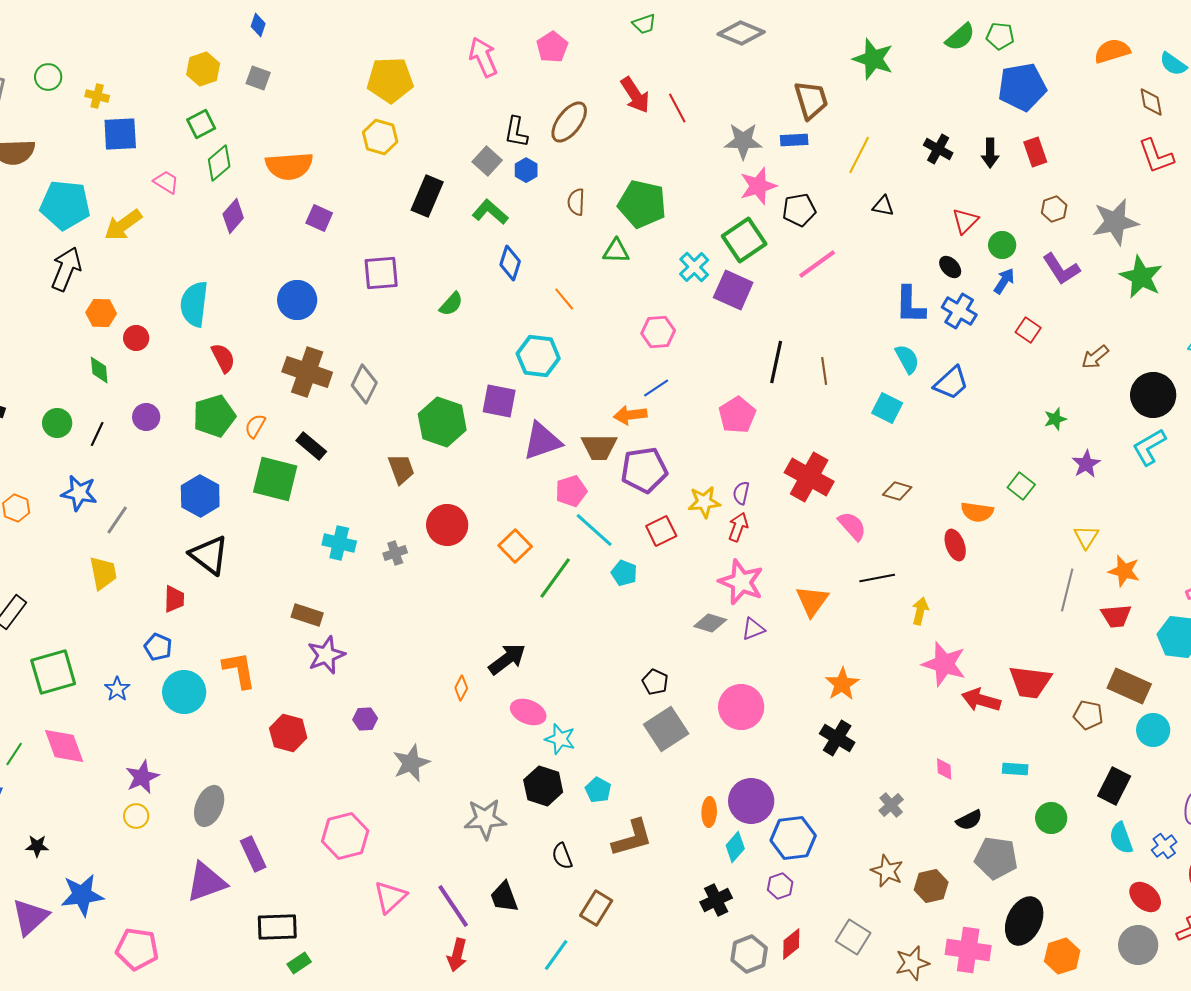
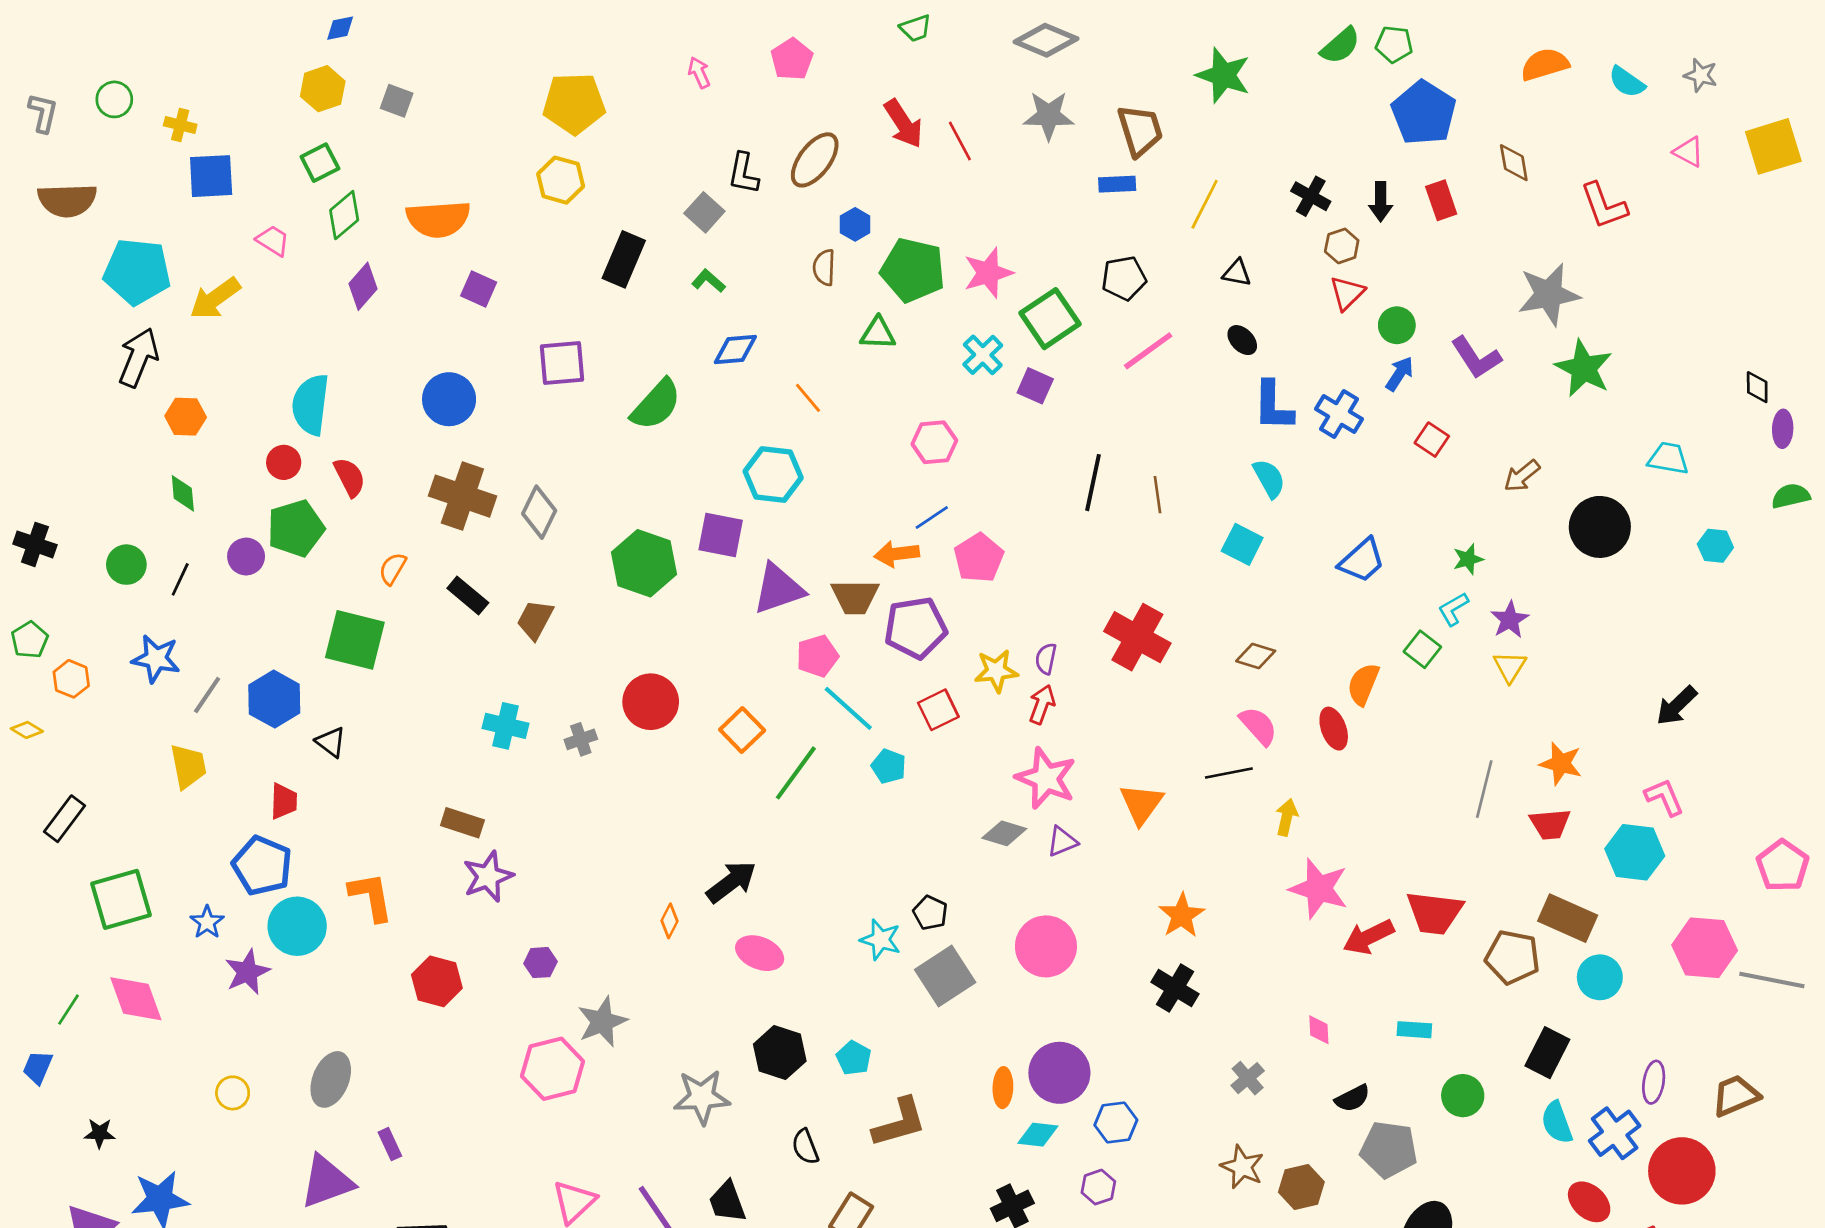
blue diamond: (258, 25) -> (340, 28), moved, turned 60
pink arrow: (483, 57) -> (699, 73), size x0.6
blue pentagon: (1022, 87) -> (1424, 113), turned -30
brown diamond: (1151, 102) -> (1514, 163), moved
gray star: (743, 141) -> (1049, 116), moved
blue hexagon: (526, 170) -> (855, 224), moved
pink star: (758, 186) -> (988, 273), moved
brown hexagon: (1054, 209) -> (1342, 246), moved
green L-shape: (490, 212) -> (709, 281), size x0.7
blue diamond: (510, 263) -> (735, 349), turned 68
black ellipse: (950, 267) -> (1242, 340), moved
purple square: (733, 290) -> (1035, 386), size x0.7
green semicircle: (451, 304) -> (656, 405), size x1.6
red circle: (136, 338) -> (284, 462), moved
blue trapezoid: (951, 383) -> (1362, 561), moved
pink pentagon: (737, 415) -> (979, 558), moved
green pentagon: (214, 416) -> (296, 528), moved
cyan L-shape: (1149, 447) -> (1453, 609), moved, size x0.7
brown trapezoid: (401, 469) -> (535, 620), moved, turned -132
green square: (275, 479) -> (355, 640), moved
blue hexagon: (200, 496) -> (274, 699), moved
orange semicircle: (977, 512) -> (1363, 684), turned 104
pink semicircle: (852, 526) -> (1258, 726), moved
yellow triangle: (1086, 537) -> (1510, 667), moved
black triangle: (209, 555) -> (331, 742), size x0.6
blue pentagon: (158, 647) -> (262, 866), size x1.6
red arrow: (981, 700) -> (1369, 937), turned -42
brown pentagon: (1088, 715) -> (1512, 957), size x1.4
cyan star: (560, 739) -> (881, 940), moved
purple star: (142, 777) -> (247, 972), moved
pink hexagon: (345, 836) -> (553, 1069), moved
blue hexagon: (793, 838) -> (1116, 1123), size x0.7
blue cross: (1164, 846) -> (1615, 1133), size x1.5
cyan diamond: (735, 847) -> (1038, 1135), turned 56
purple rectangle: (253, 854) -> (390, 1144), size x0.7

